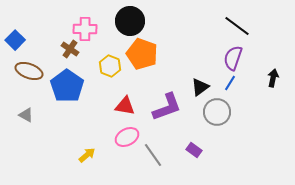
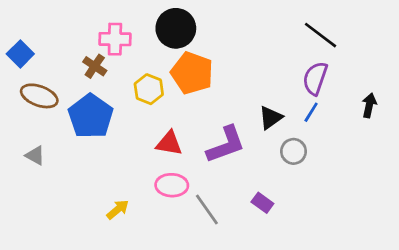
gray circle: (217, 112) -> (294, 151), size x0.7
pink ellipse: (127, 137) -> (172, 185), turned 30

